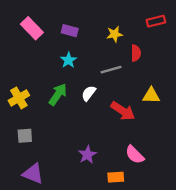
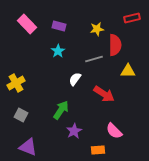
red semicircle: (136, 53) -> (115, 45), size x1.5
green arrow: (58, 94) -> (61, 110), moved
yellow triangle: (151, 96) -> (128, 71), moved
gray square: (25, 136) -> (21, 115), turned 32

